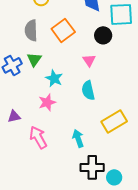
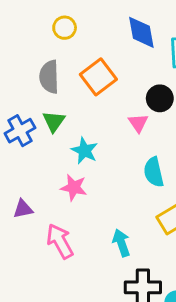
black circle: (103, 35) -> (160, 98), moved
cyan semicircle: (88, 90) -> (154, 172), moved
pink star: (47, 102) -> (74, 187), turned 30

